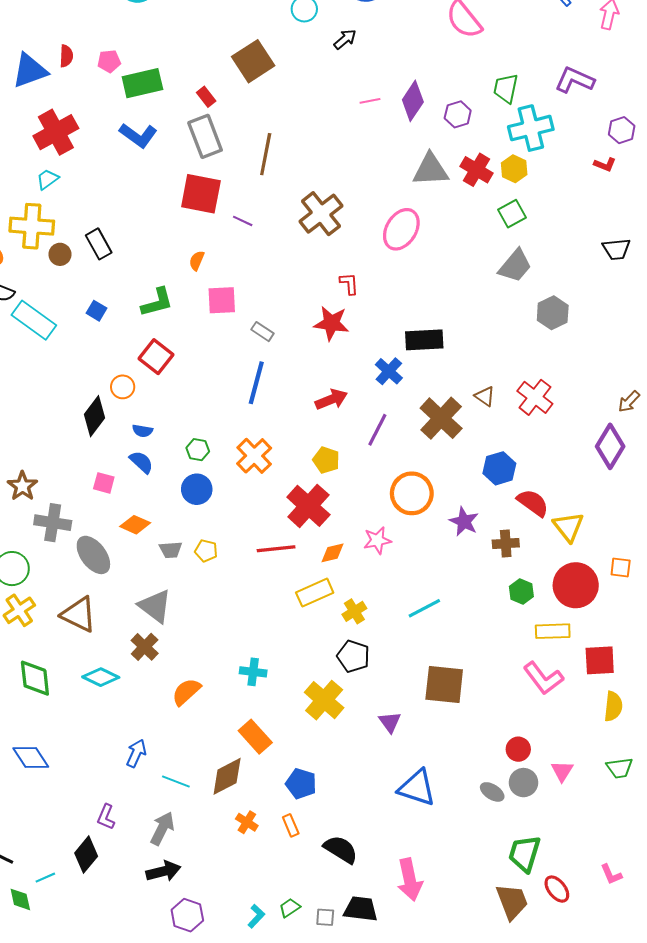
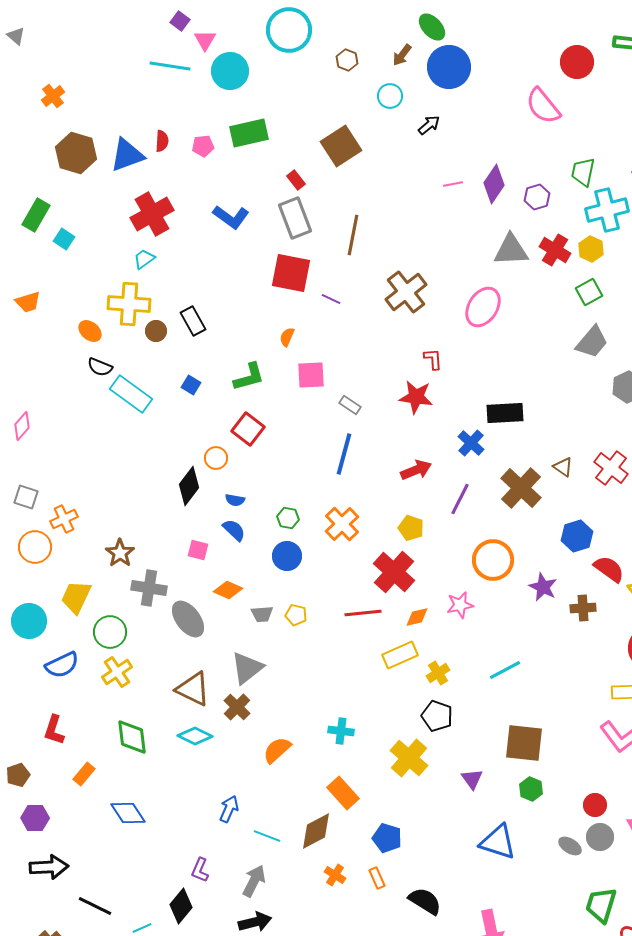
green rectangle: (142, 83) -> (249, 133), moved
green hexagon: (521, 592) -> (531, 789), moved
gray triangle: (155, 606) -> (247, 668), turned 45
brown triangle: (79, 614) -> (193, 689), moved

